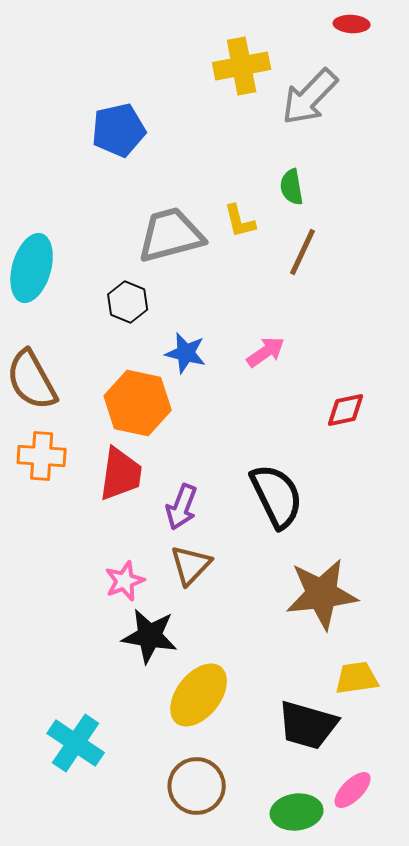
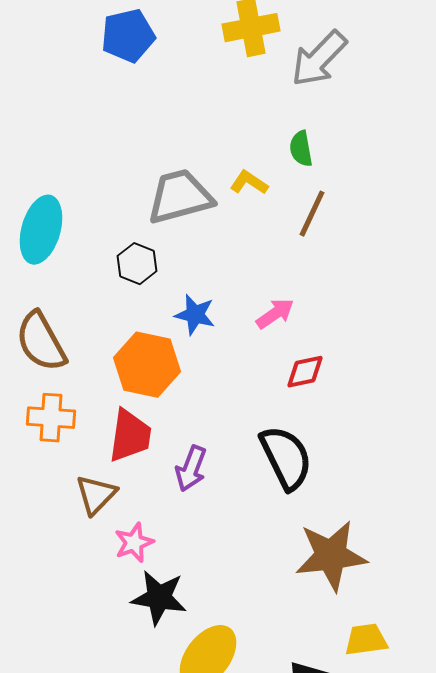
blue pentagon: (119, 130) -> (128, 36), moved
yellow L-shape: (240, 221) -> (249, 183), turned 138
red diamond: (346, 410) -> (305, 372), moved
brown triangle: (191, 565) -> (96, 495), moved

